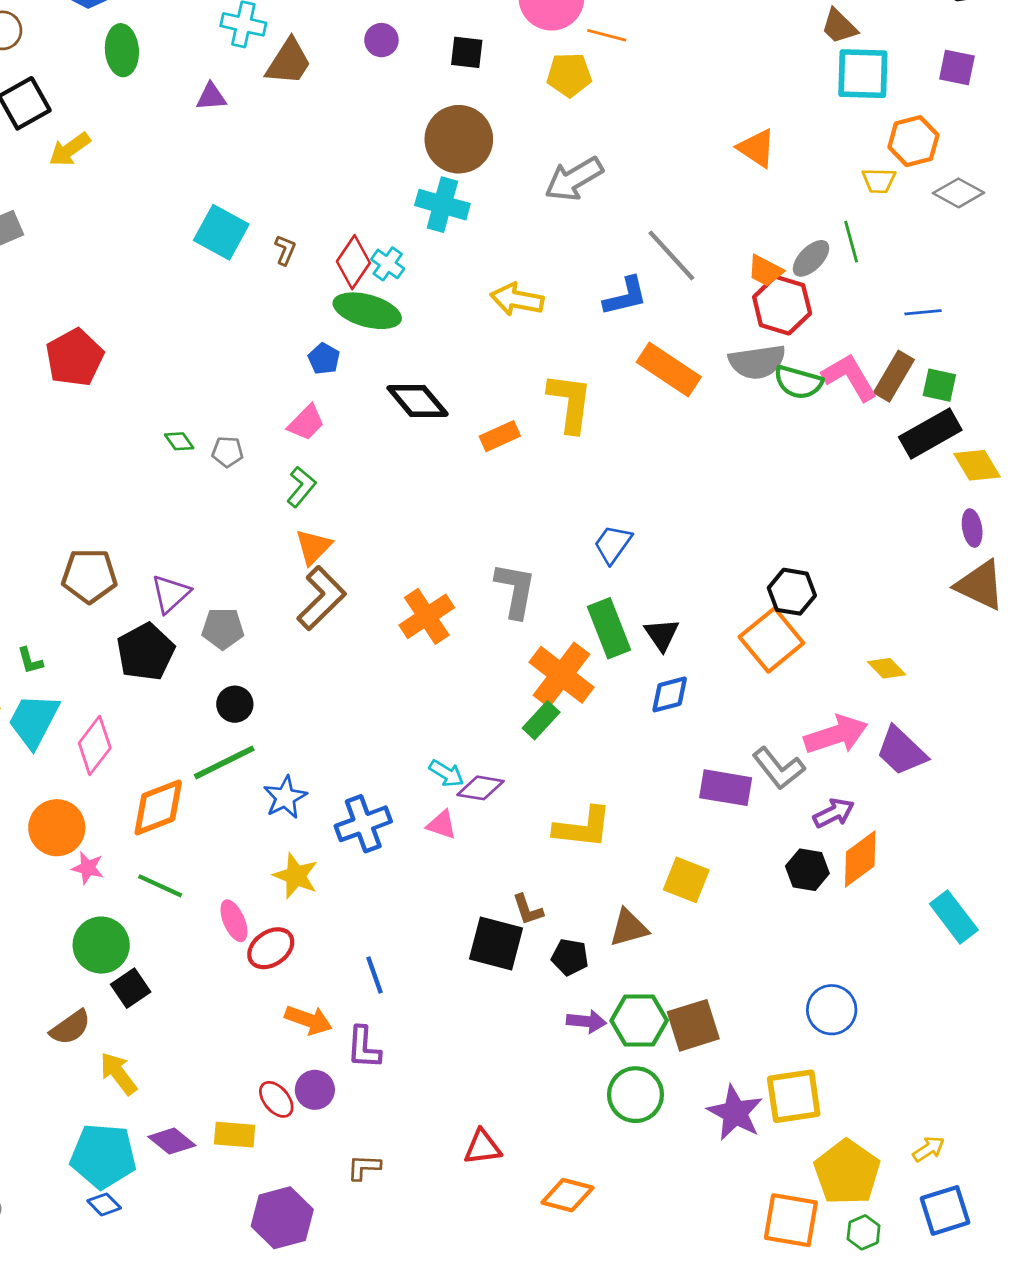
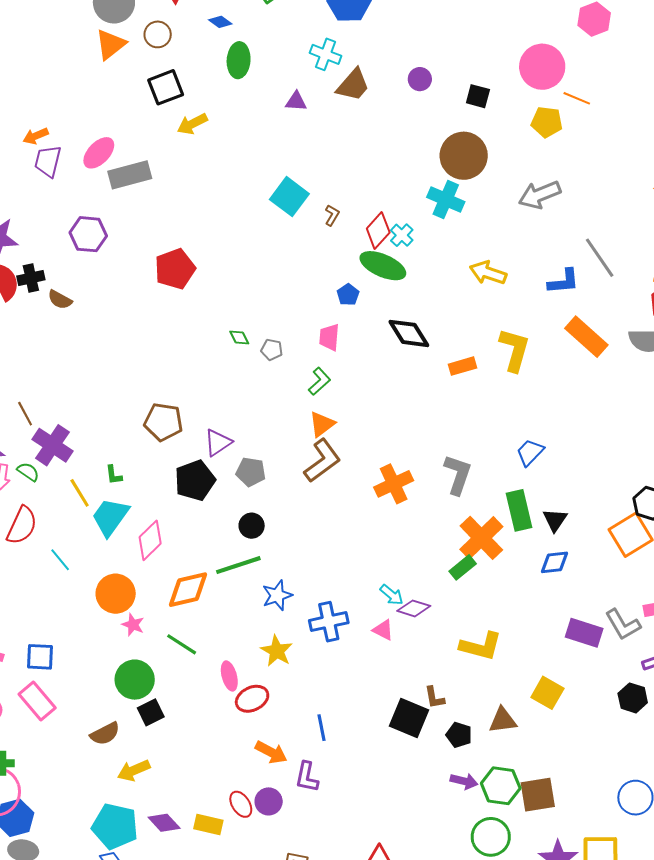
pink trapezoid: (306, 423) -> (329, 337), turned 132
yellow arrow: (118, 1074) -> (134, 770), turned -84

